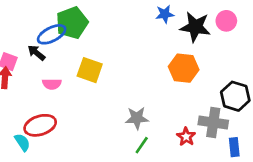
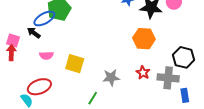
yellow square: (90, 70) -> (75, 64), moved
red star: (186, 137) -> (143, 73), moved
green line: (142, 145) -> (93, 98), moved

